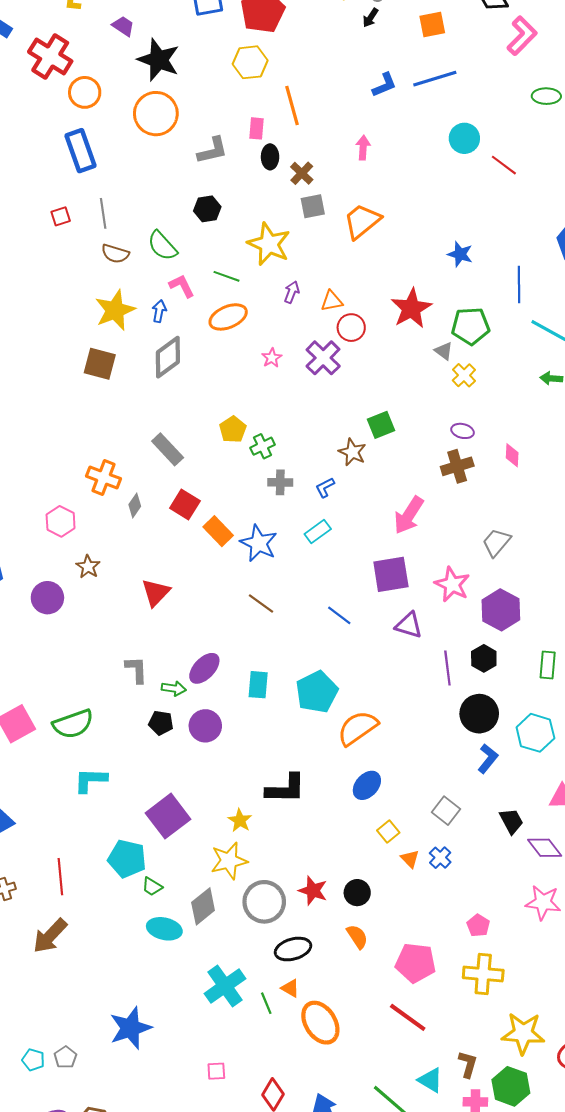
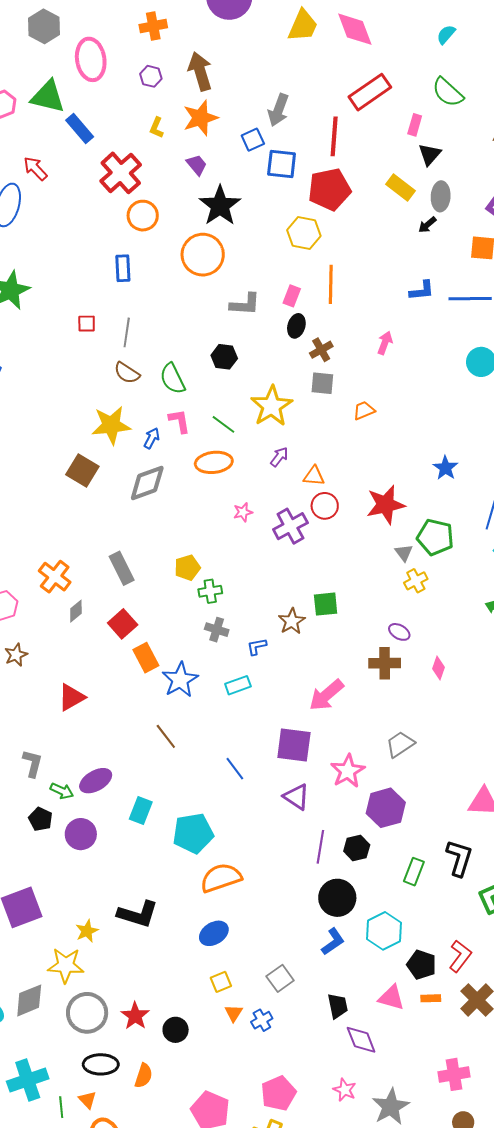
blue rectangle: (81, 151) -> (123, 268), size x0.7
orange trapezoid: (362, 221) -> (364, 411), size x0.6
pink star: (543, 902) -> (345, 1090), size x0.7
pink pentagon: (478, 925) -> (278, 1093), size x1.6
orange semicircle: (357, 937) -> (144, 1076), moved, turned 35

